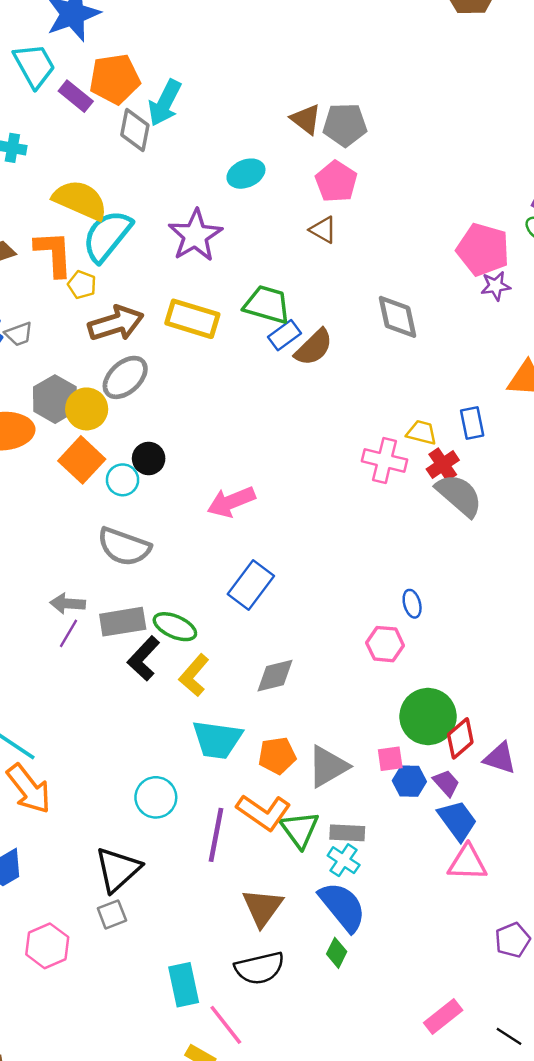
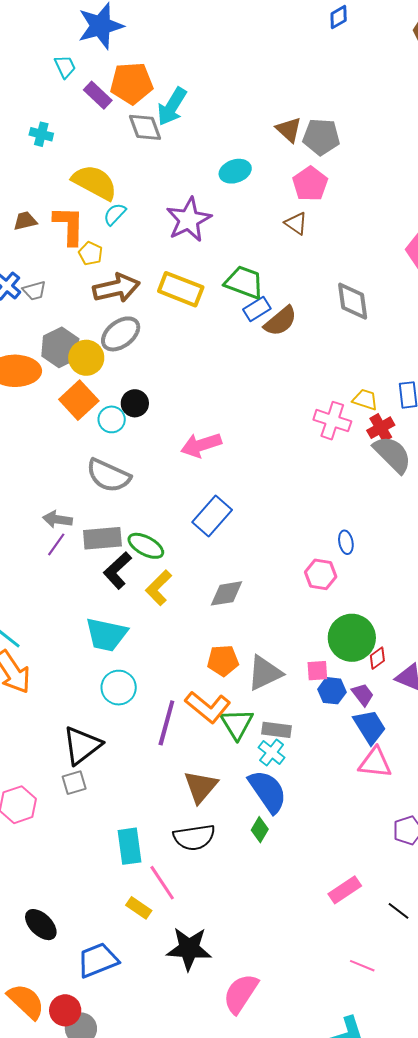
cyan trapezoid: (34, 65) -> (65, 67), size x0.6
gray diamond: (135, 130) -> (145, 127), turned -36
cyan semicircle: (107, 236) -> (115, 214), size x0.5
red diamond: (460, 738) -> (377, 658), size x0.7
cyan trapezoid: (217, 740) -> (106, 635), moved

